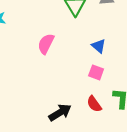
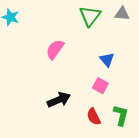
black arrow: (60, 113) -> (59, 100), moved

